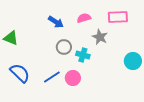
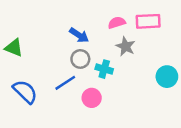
pink semicircle: (84, 18) -> (117, 23), moved
blue arrow: (56, 22) -> (79, 35), moved
blue line: (52, 77) -> (65, 83), moved

